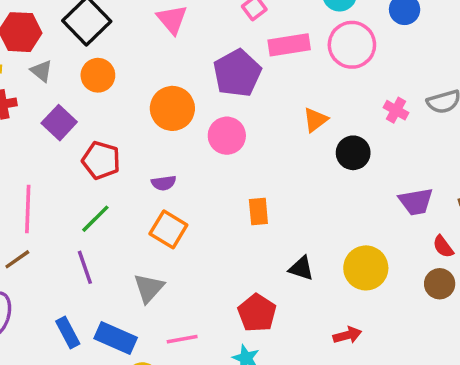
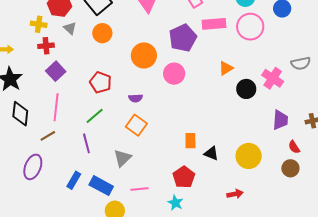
pink cross: (396, 110) -> (273, 78), moved, size x1.5
purple square: (59, 123) -> (56, 71), moved
purple trapezoid: (416, 202) -> (280, 120), turned -80
orange rectangle: (258, 211) -> (190, 141), moved
blue rectangle: (68, 333) -> (74, 180), turned 54

